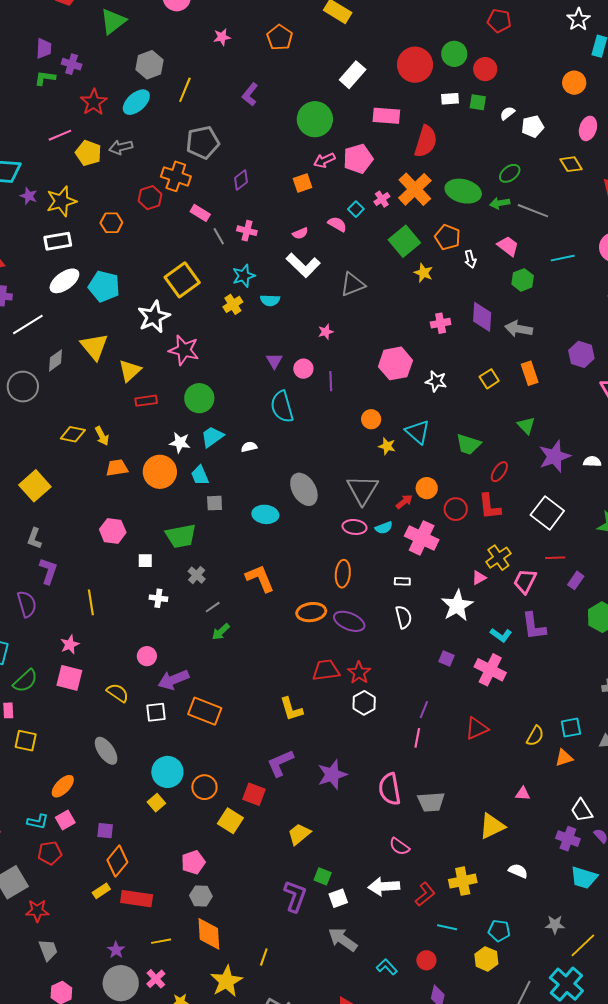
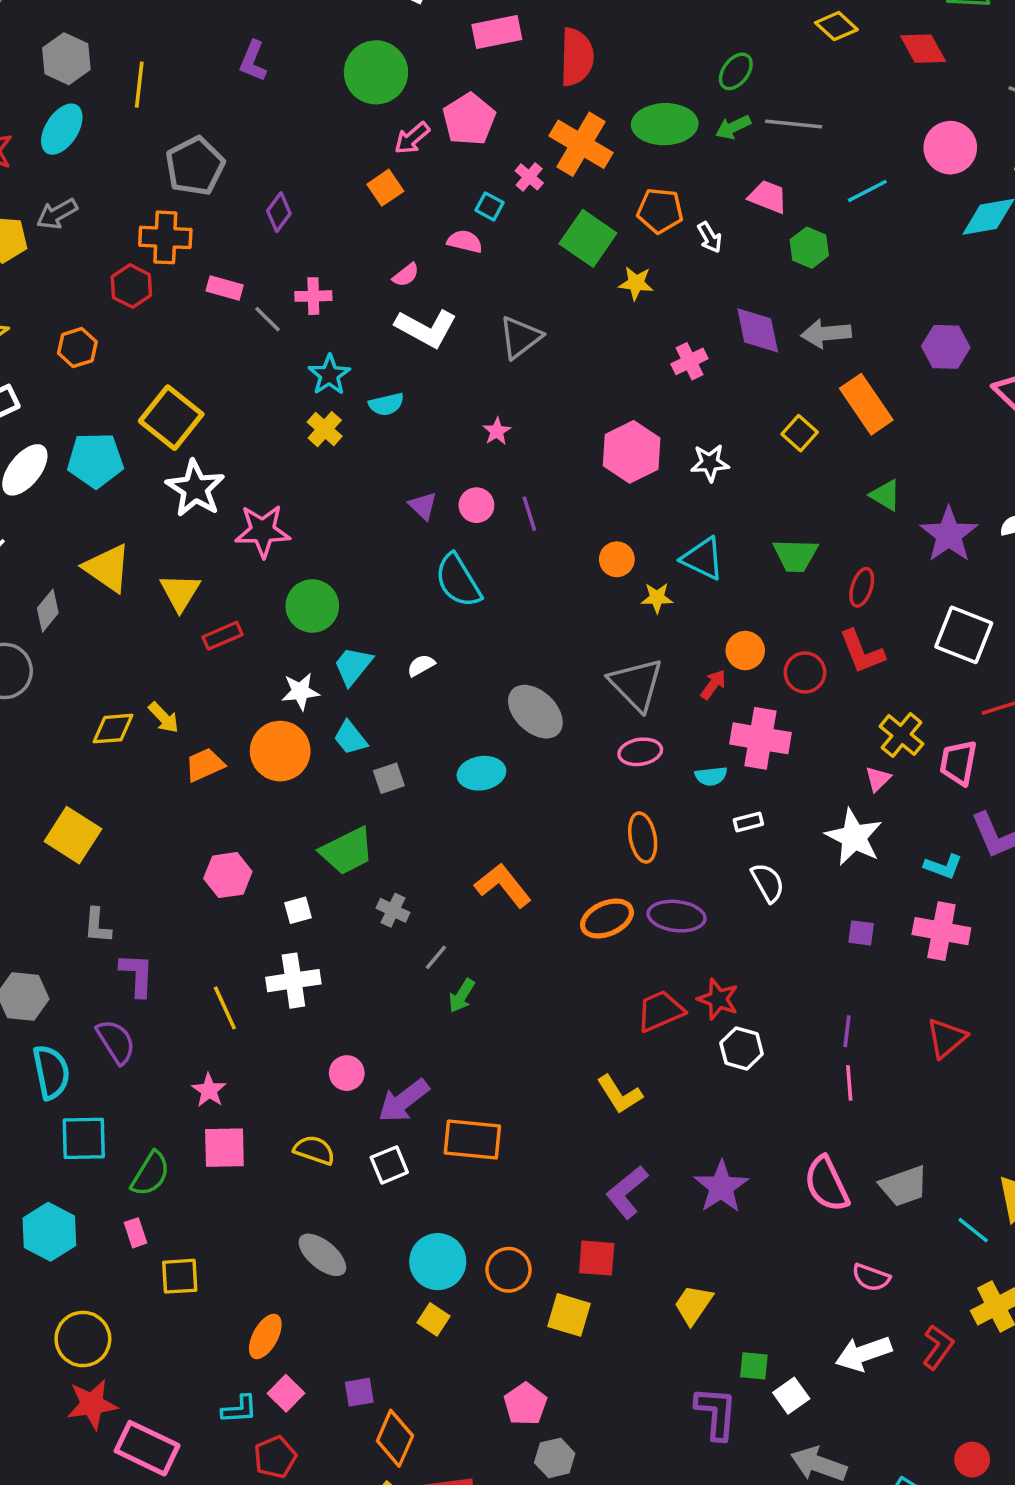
yellow square: (182, 280) -> (171, 418), moved
orange rectangle: (530, 373) -> (866, 404), size x1.4
cyan semicircle: (384, 528) -> (711, 776), moved, turned 30
white cross: (158, 598) -> (293, 981), moved, size x1.6
cyan line: (447, 927) -> (973, 1230), moved, turned 42

